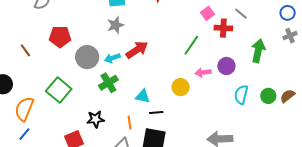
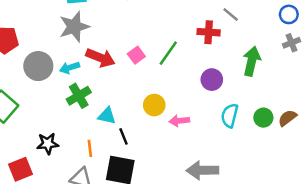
pink square: (207, 13) -> (136, 55), moved
gray star: (115, 25) -> (74, 27), size x1.4
red arrow: (137, 50) -> (100, 58), turned 55
pink arrow: (203, 72) -> (179, 121), moved
green cross: (108, 83) -> (79, 96), moved
black line: (156, 113) -> (124, 136), turned 72

